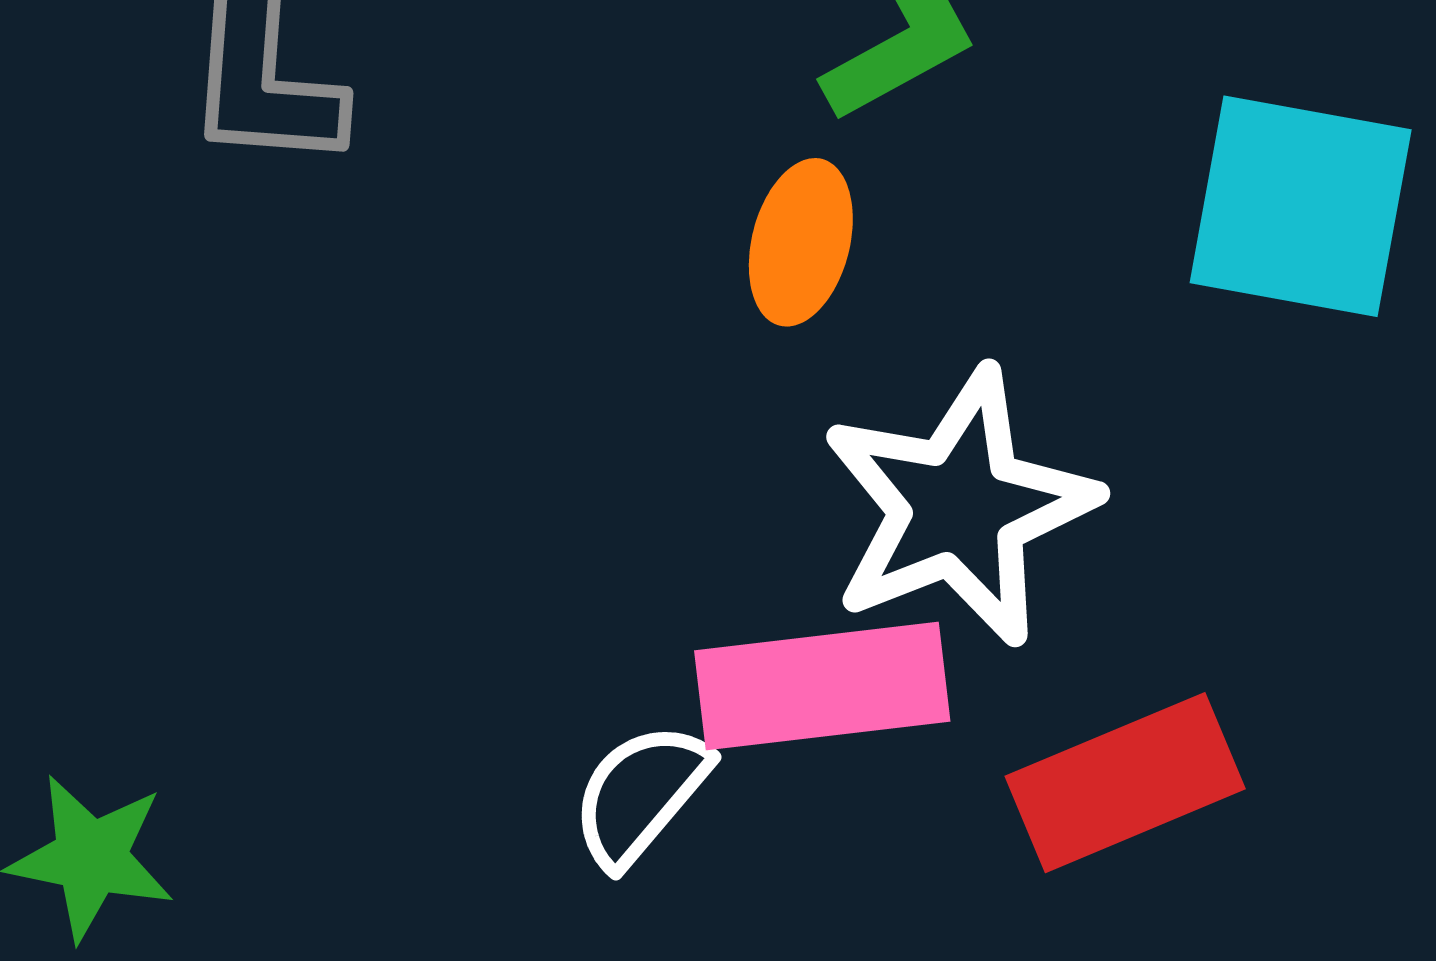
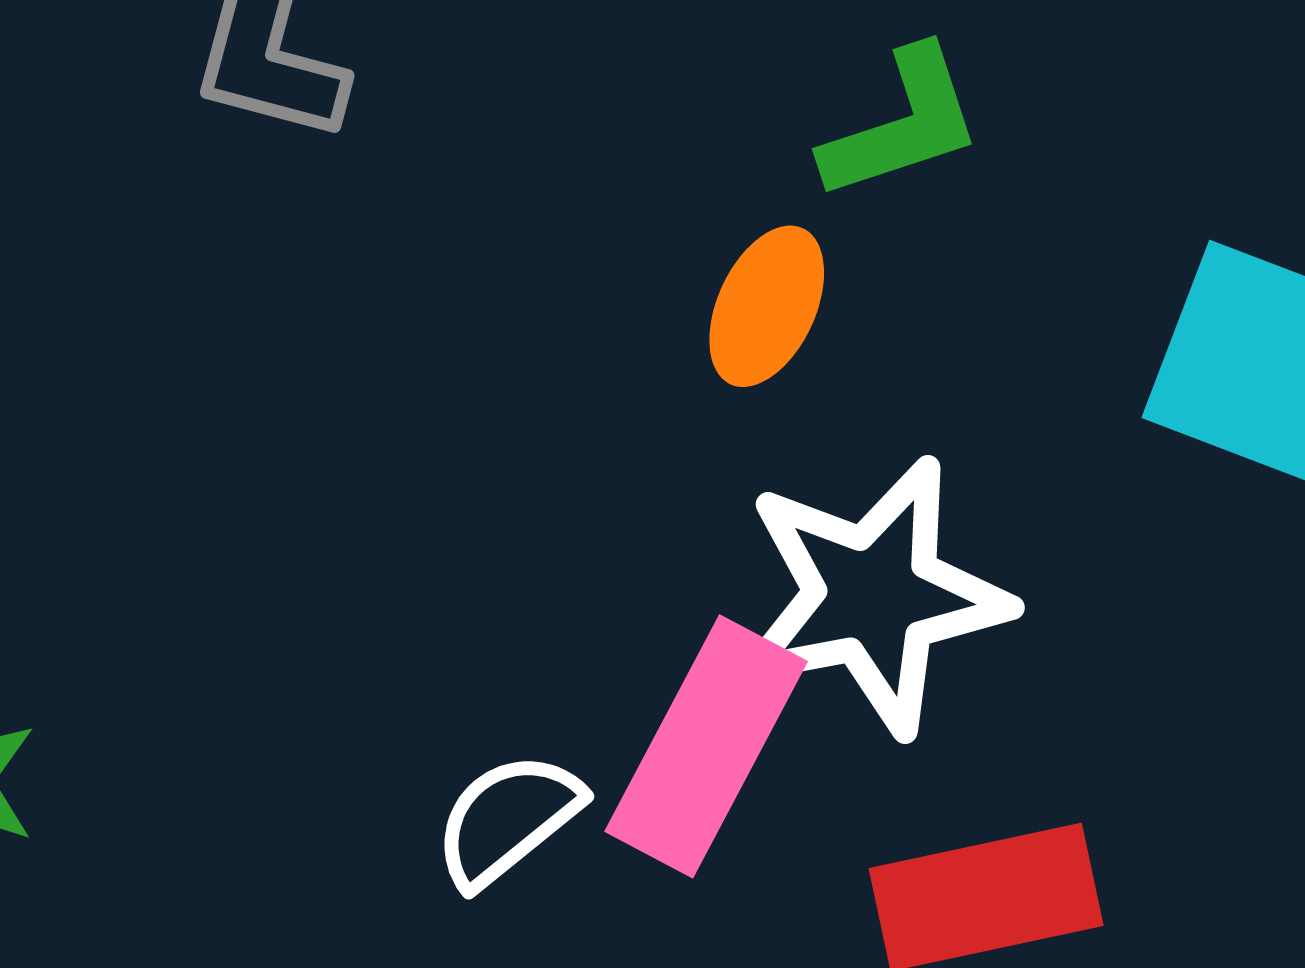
pink rectangle: (822, 686) -> (706, 746), turned -66

